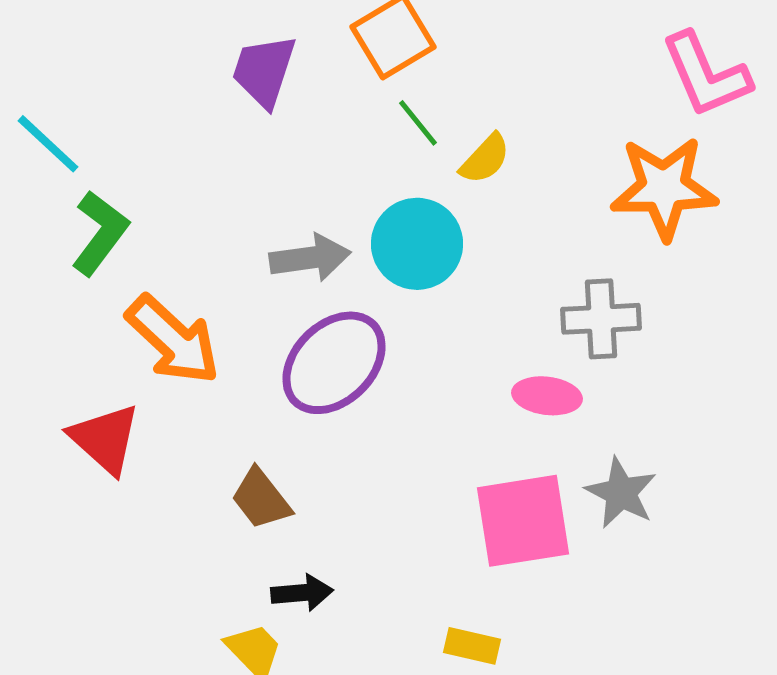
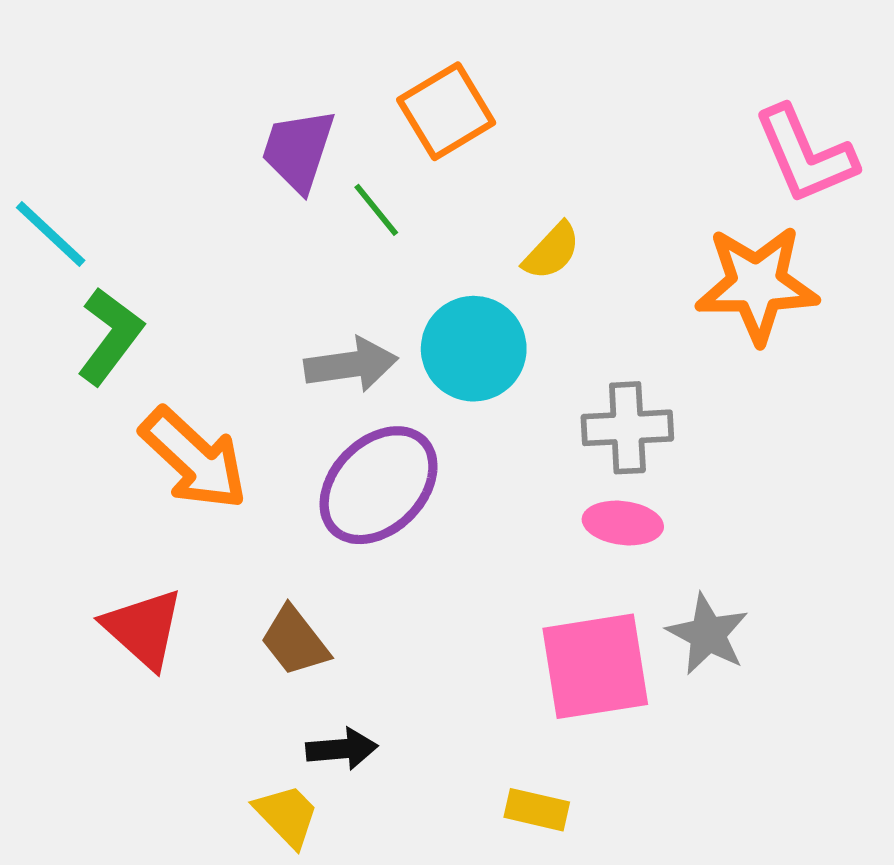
green line: (418, 123) -> (376, 210), moved
gray cross: (601, 319) -> (627, 428), moved
red triangle: (105, 439) -> (143, 629), moved

